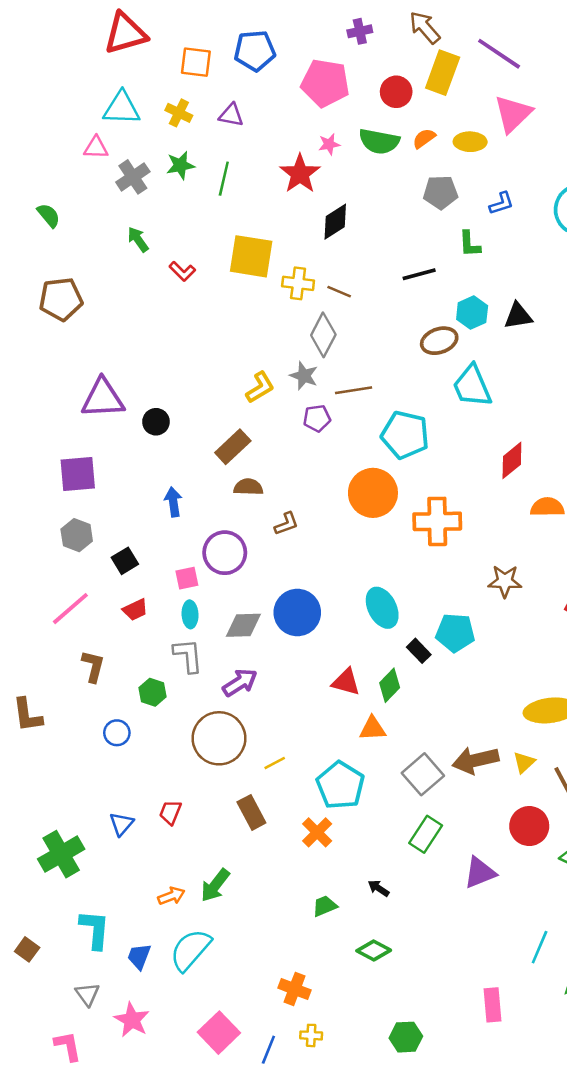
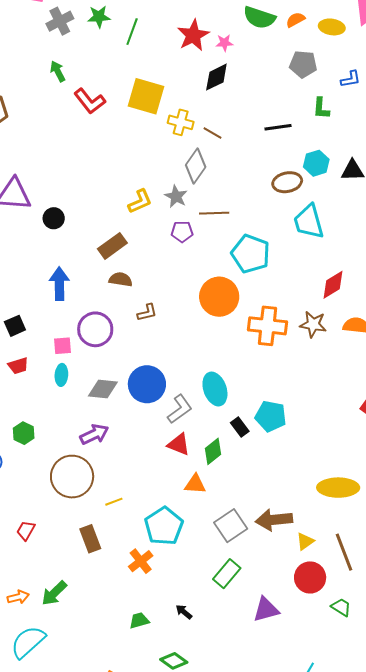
pink star: (329, 144) -> (224, 43), moved
red L-shape: (182, 271) -> (90, 101), size x1.5
blue arrow: (173, 502) -> (59, 284), size x1.4
brown star: (505, 581) -> (313, 324), moved
gray L-shape: (188, 655) -> (180, 409), moved, turned 52
yellow triangle: (524, 762) -> (305, 541), moved

